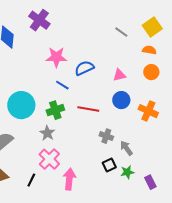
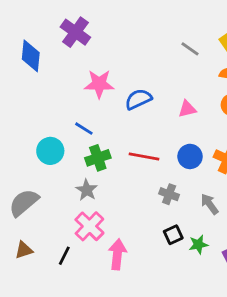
blue line: (62, 85) -> (84, 129), moved
blue circle: (121, 100) -> (190, 156), moved
cyan circle: (21, 105) -> (50, 151), size x0.7
gray arrow: (126, 148) -> (210, 204), moved

